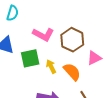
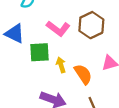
brown hexagon: (72, 40) -> (91, 25), moved

